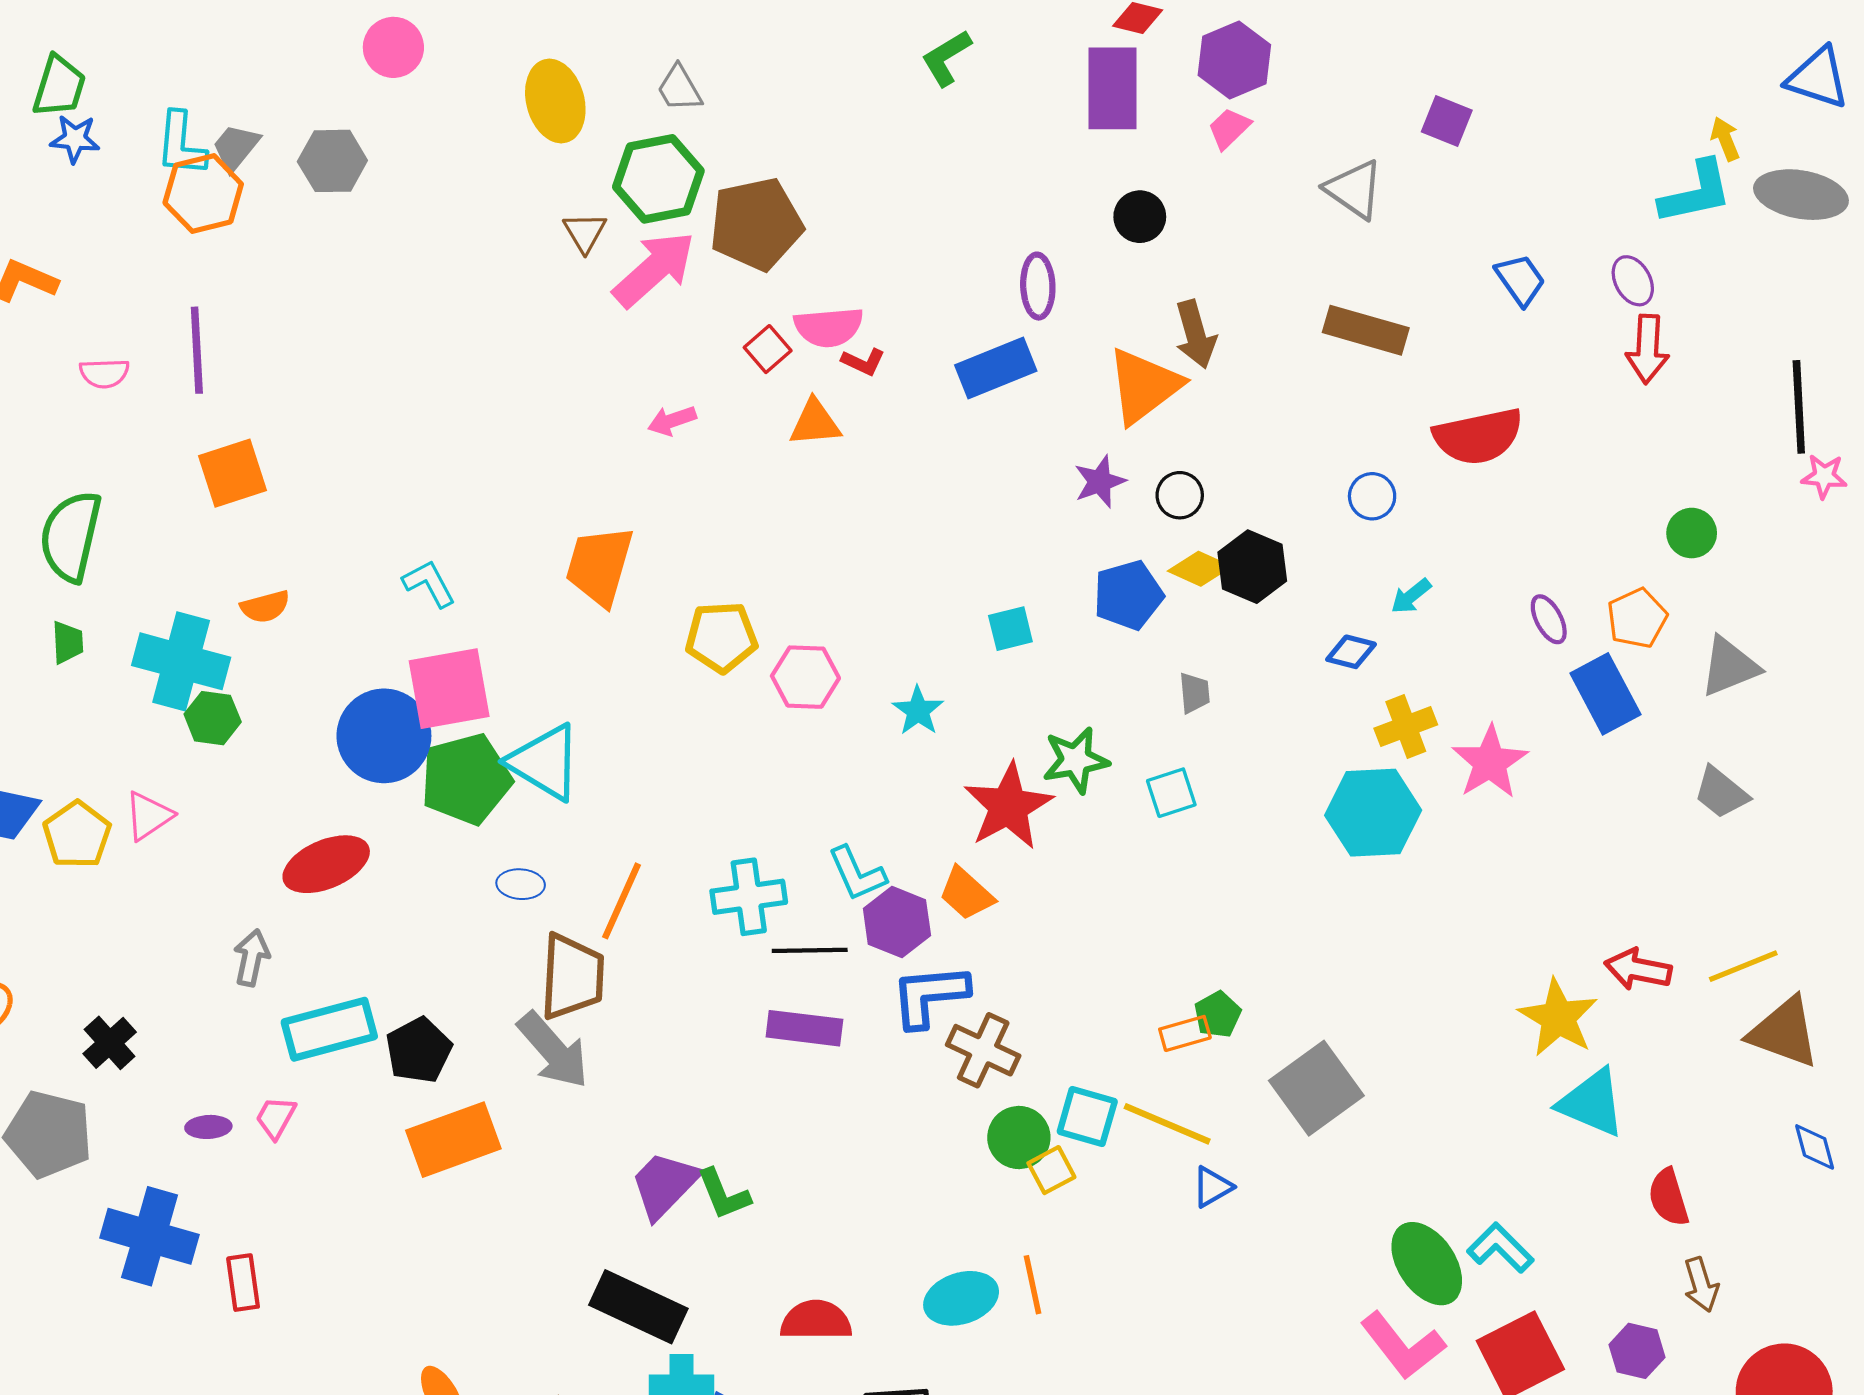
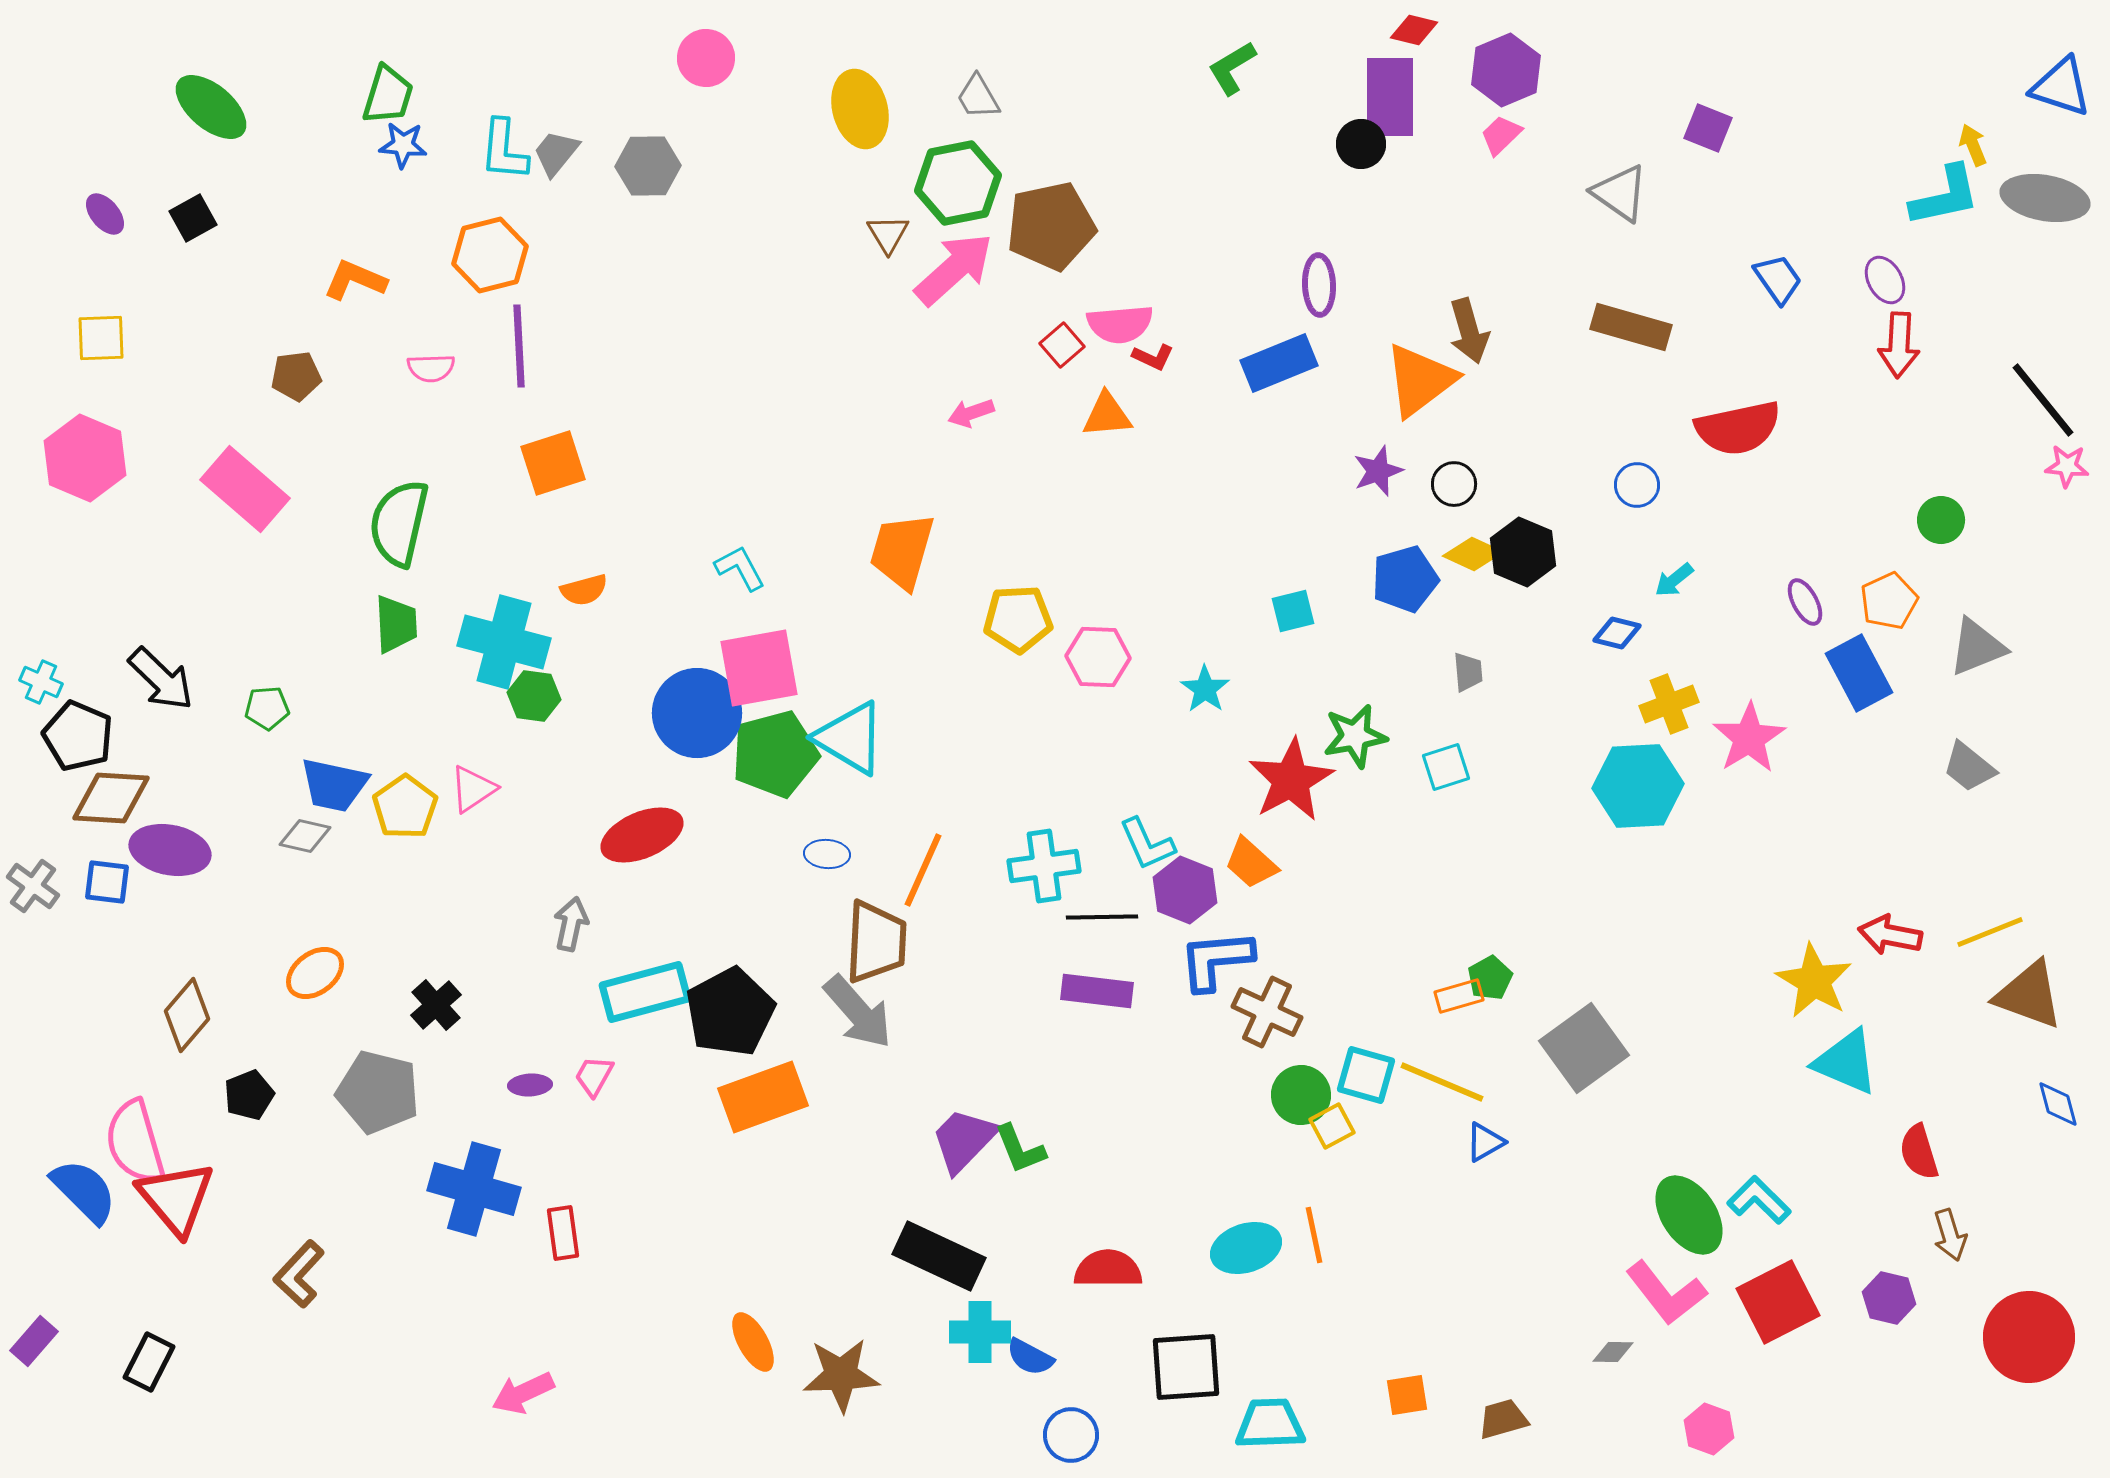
orange hexagon: (203, 194) -> (490, 255), moved
black circle: (1140, 217) -> (1361, 144), moved
black line: (1799, 407) -> (2043, 400), turned -36
green trapezoid: (68, 642) -> (396, 624), size x1.4
black pentagon: (419, 1050) -> (730, 1012), size x1.4

